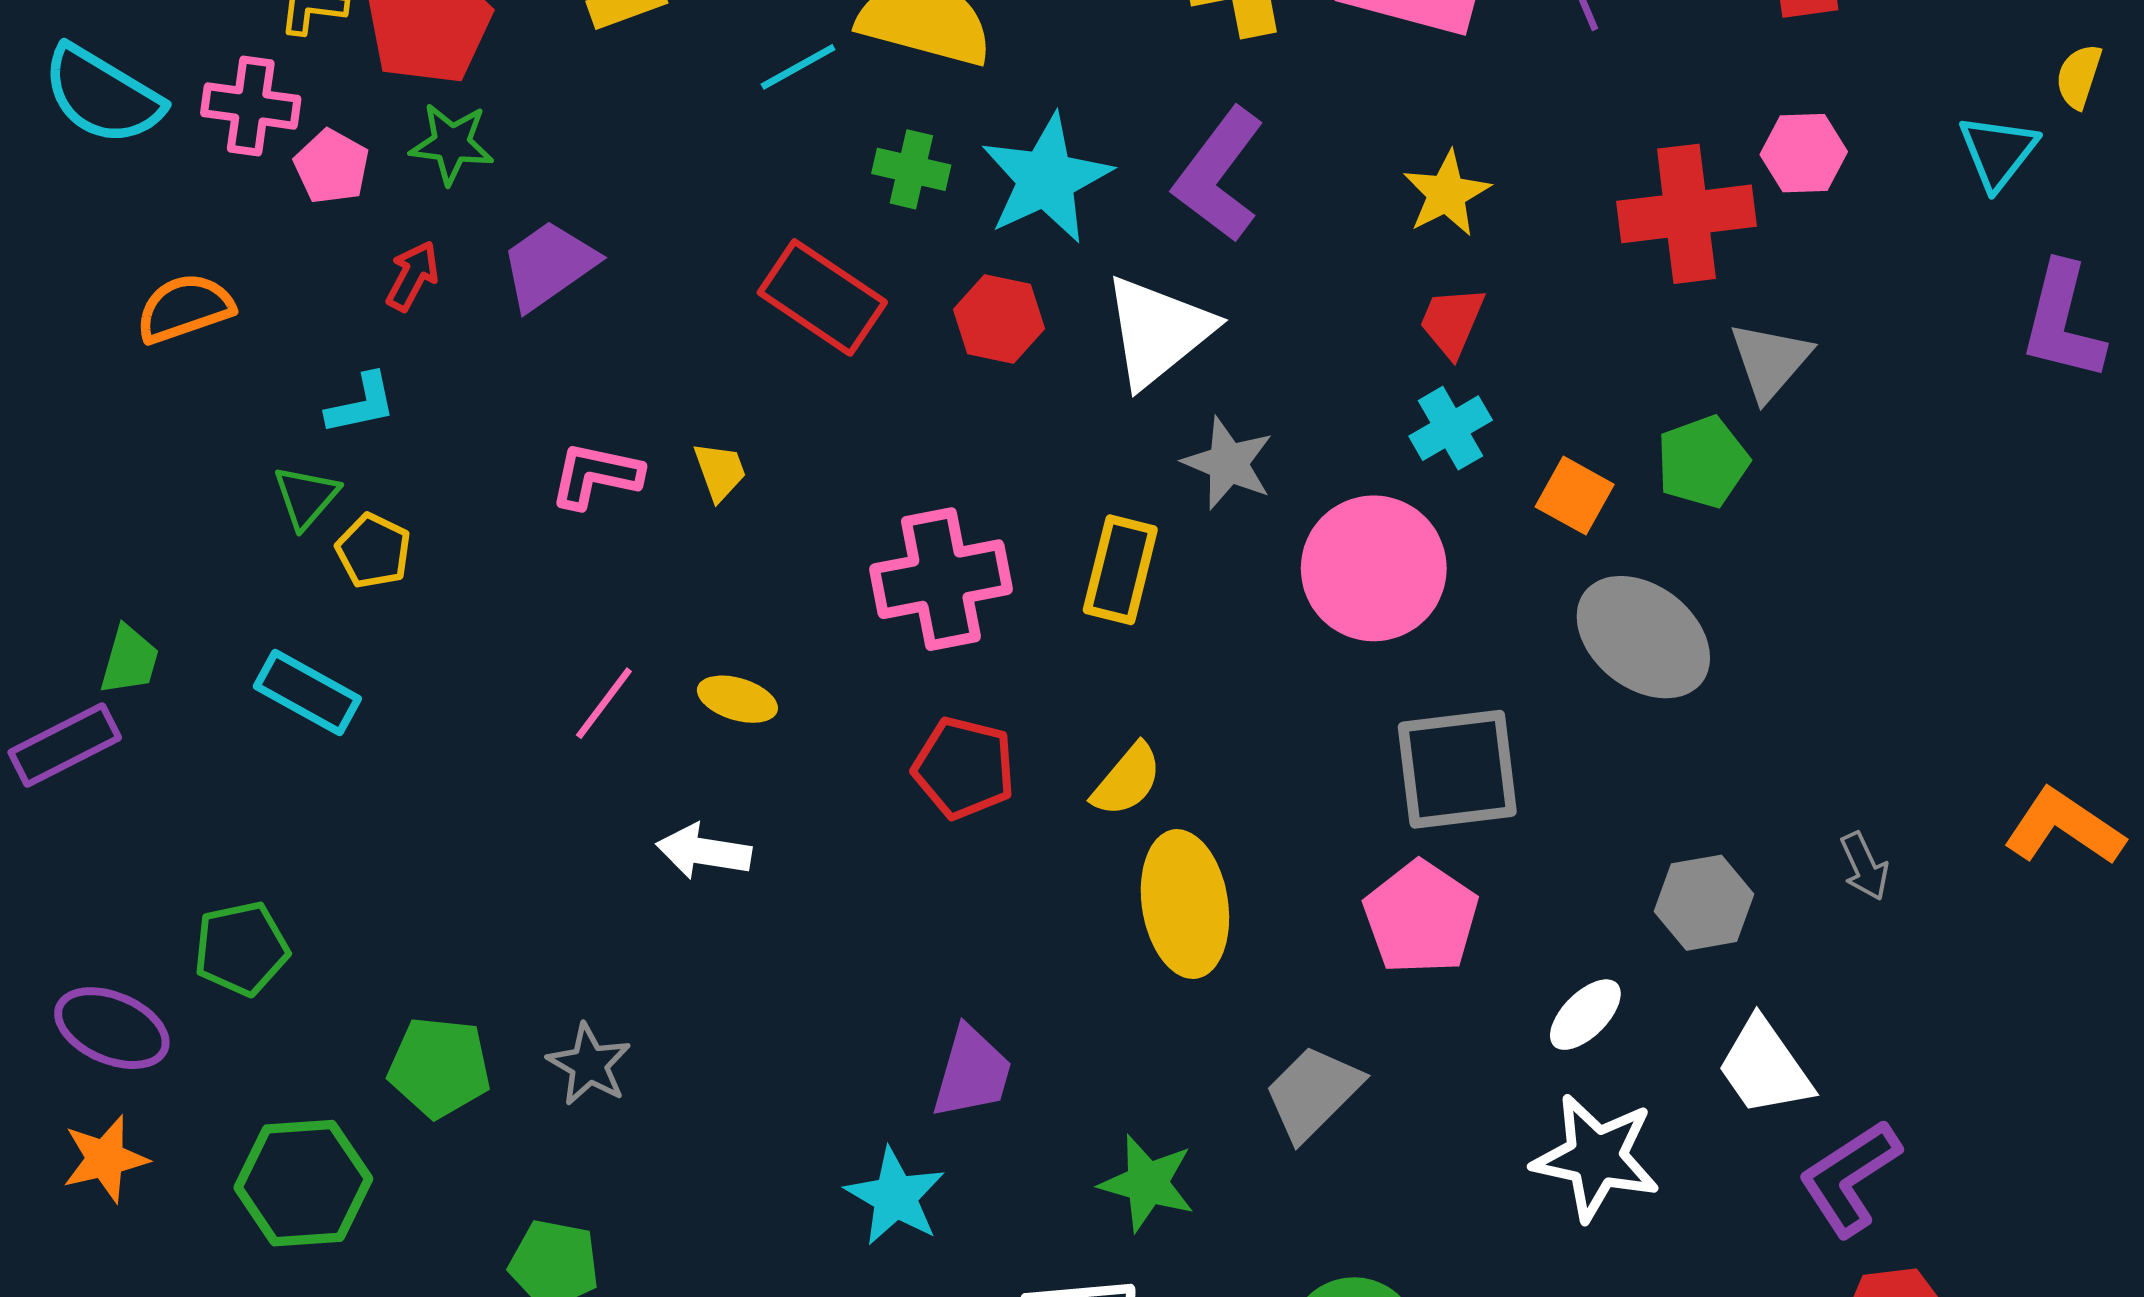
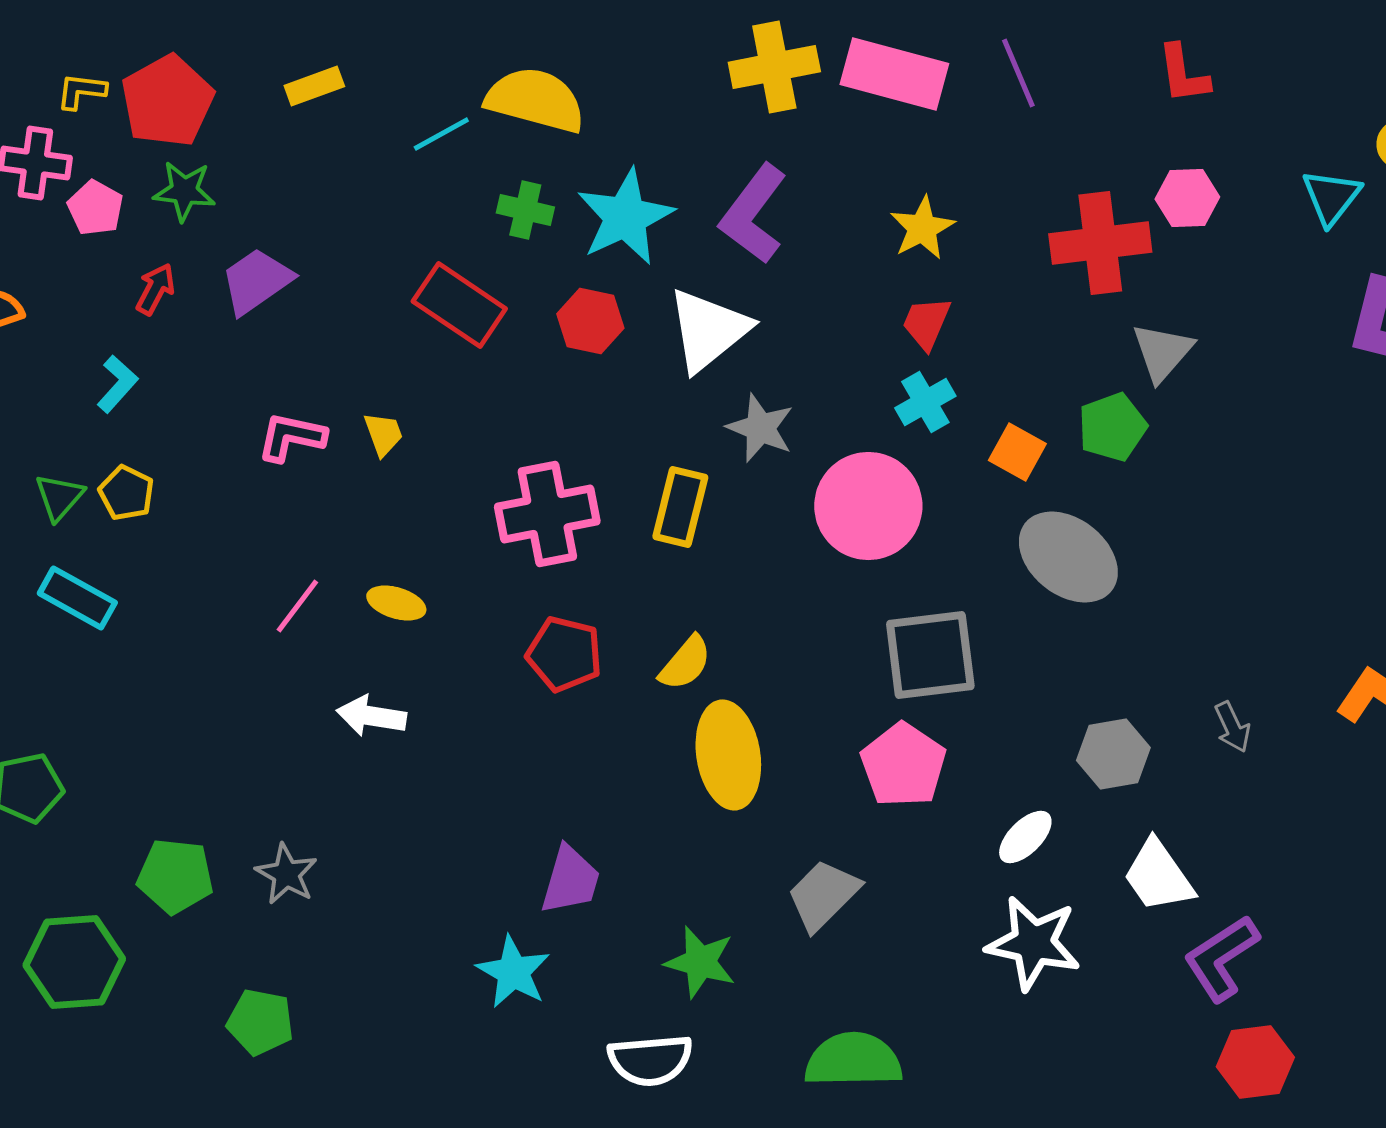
cyan L-shape: (361, 404) -> (117, 384), turned -36
green triangle: (306, 497) -> (59, 497), moved

